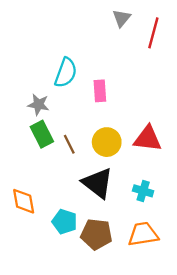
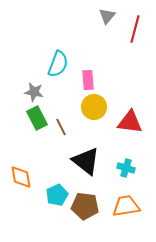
yellow circle: (107, 142) -> (94, 107), moved
cyan pentagon: (65, 222) -> (57, 195), turned 30

